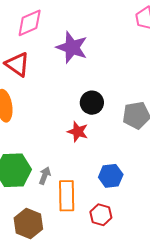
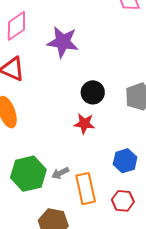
gray arrow: (45, 176) -> (60, 173), turned -126

